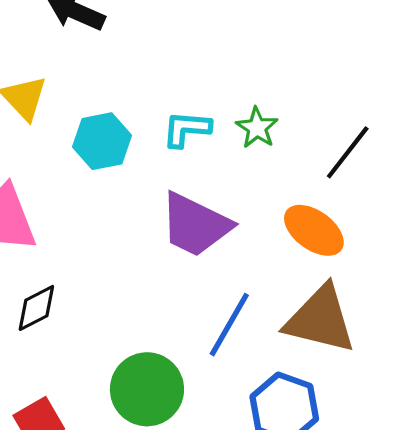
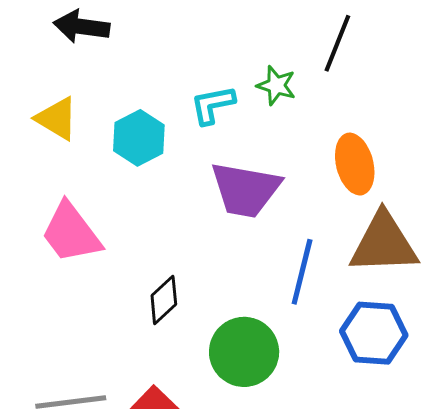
black line: (348, 152) -> (337, 43), moved
orange ellipse: (314, 230) -> (355, 164), turned 56
black diamond: (36, 308) -> (164, 300), moved

